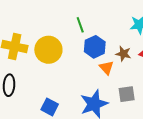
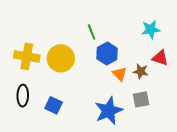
brown star: (123, 54) -> (141, 71), moved
blue square: (50, 107) -> (54, 105), moved

